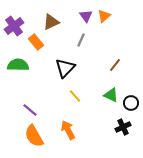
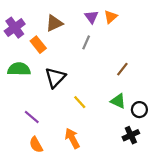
black triangle: (65, 68) -> (55, 78), moved
orange semicircle: (34, 136) -> (36, 145), size x0.7

